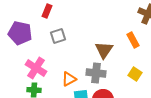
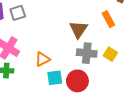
gray square: (58, 36) -> (18, 13), moved
gray cross: (96, 73) -> (87, 53), moved

